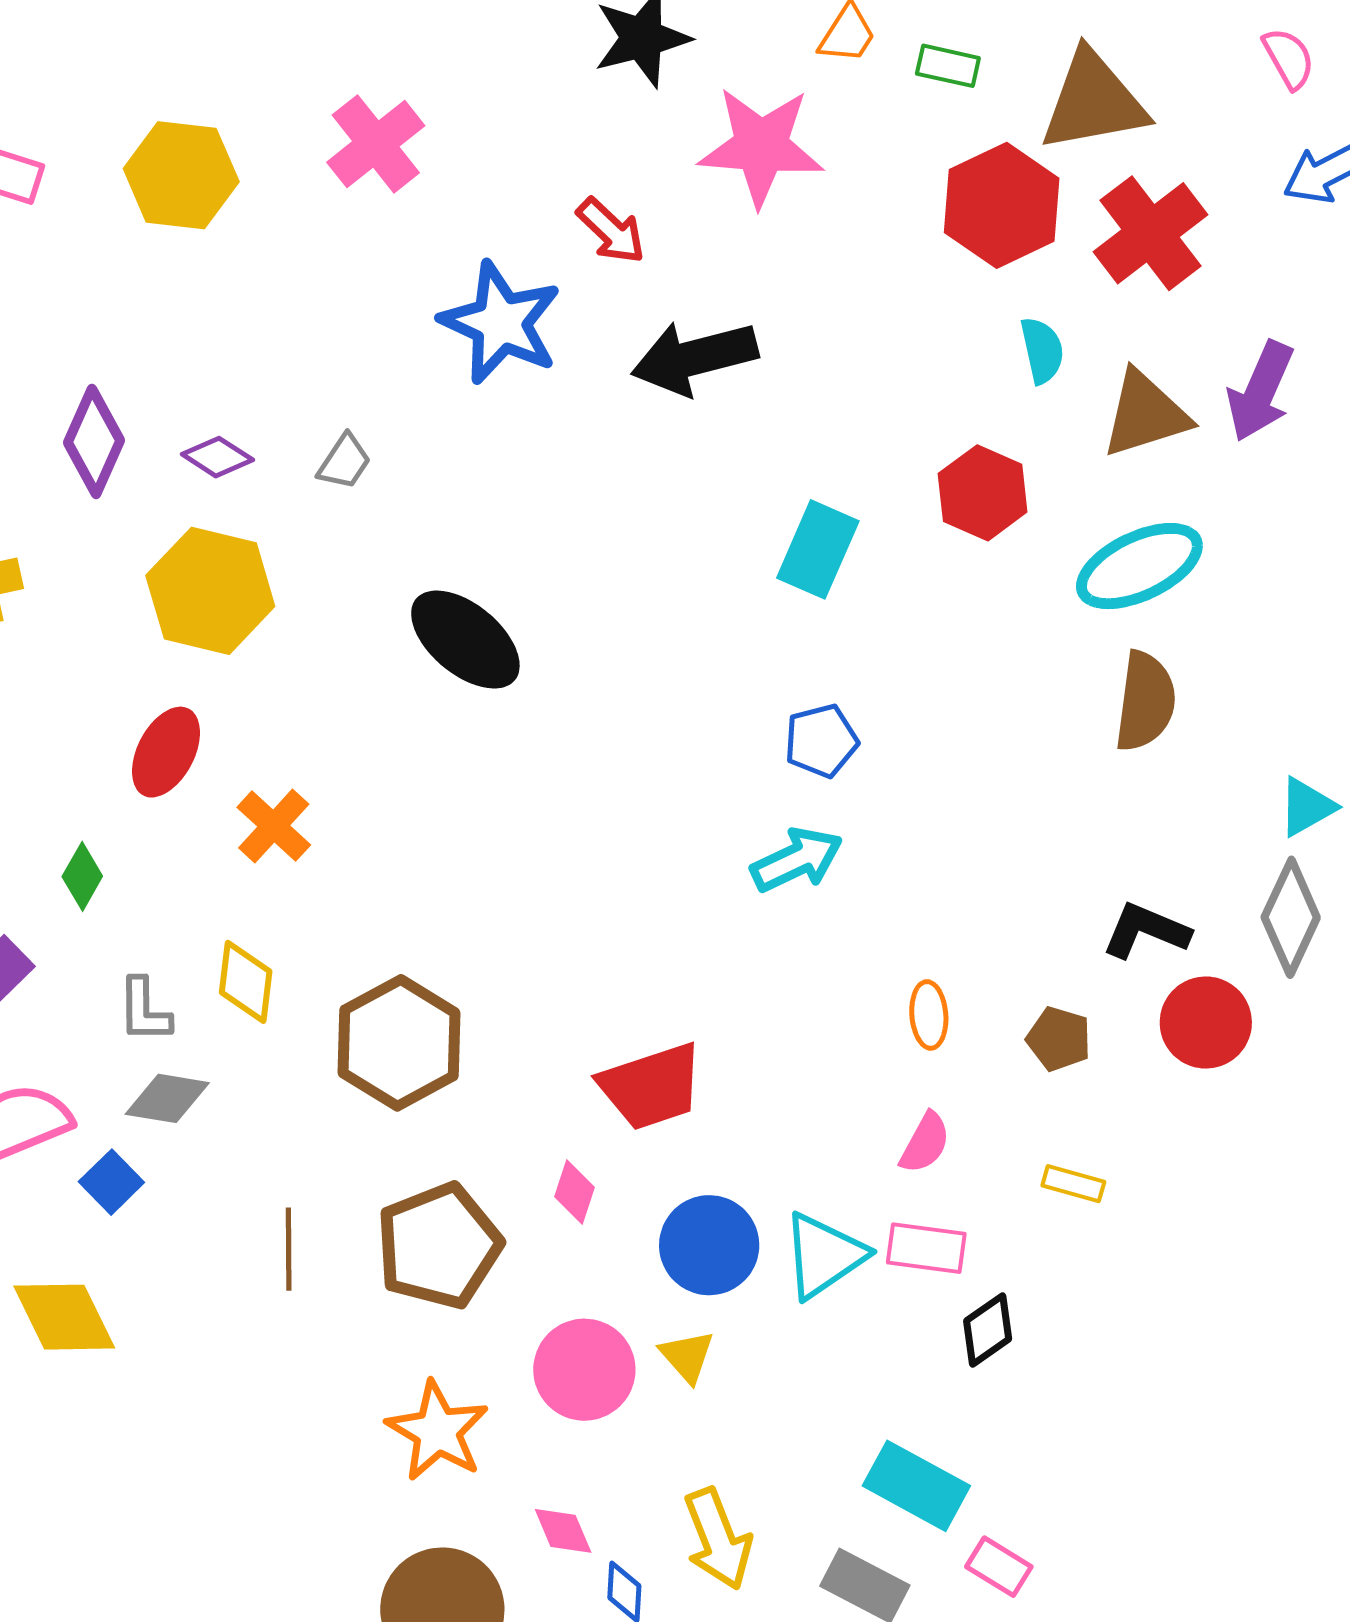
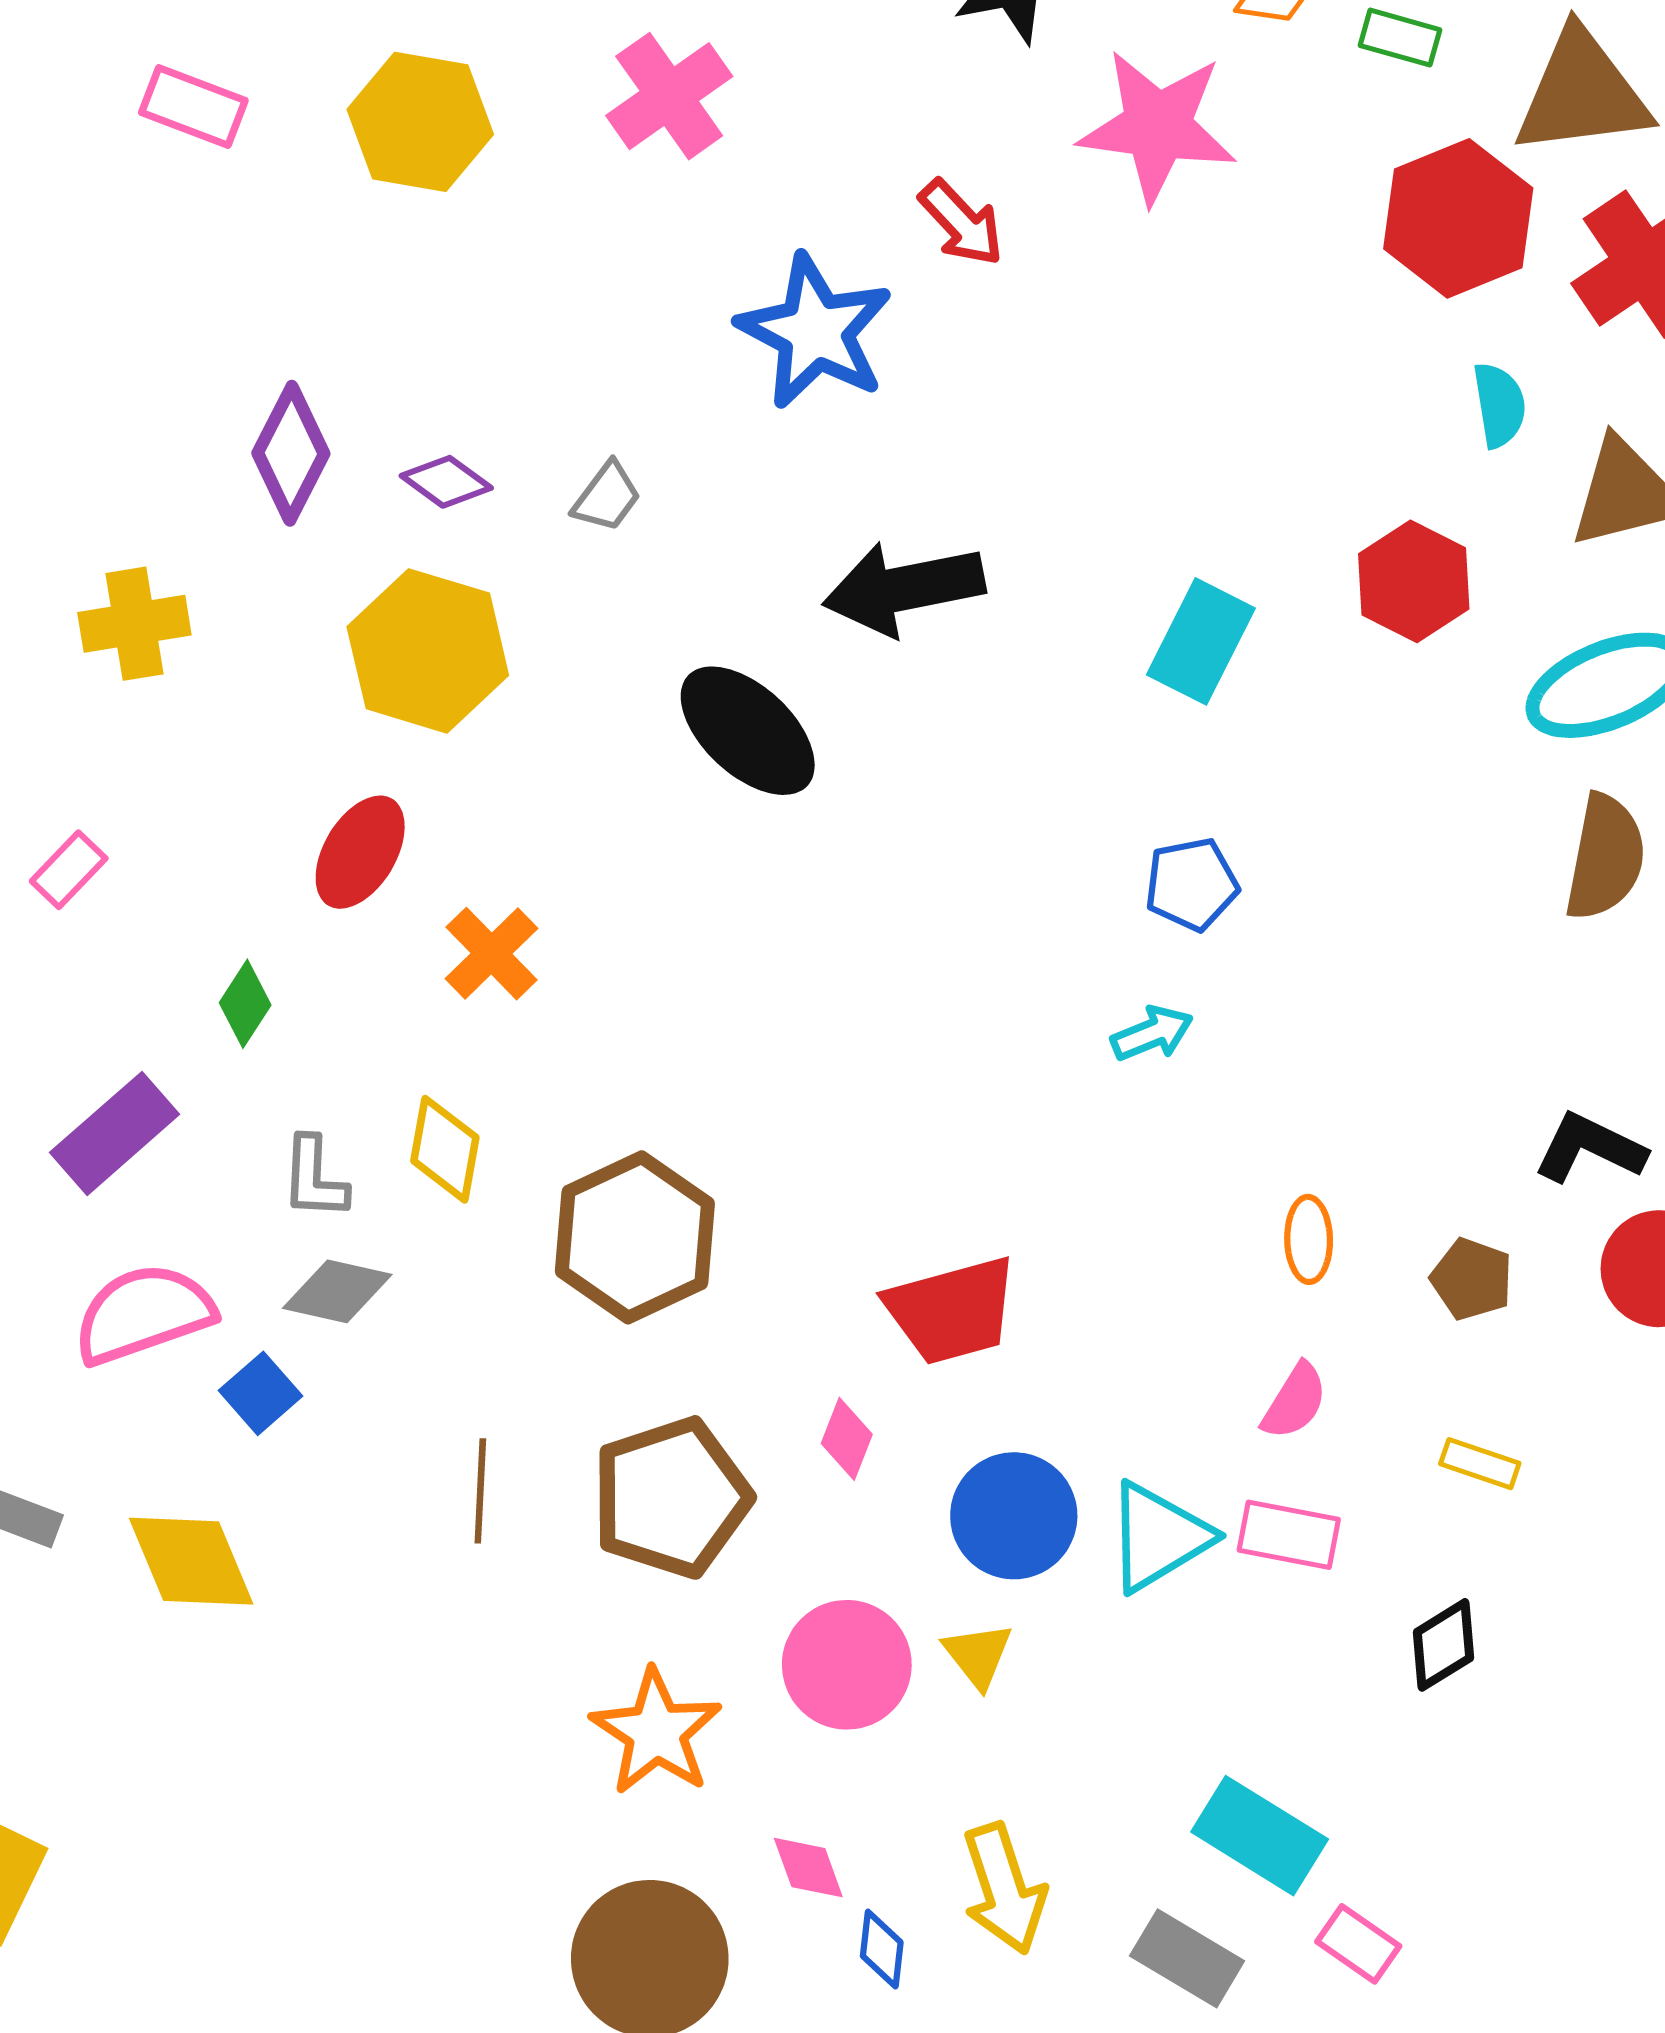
black arrow: (694, 358) -> (904, 588), moved
cyan arrow: (797, 860) -> (1152, 1033), size x0.7
black diamond: (988, 1330) -> (1444, 1645), moved

